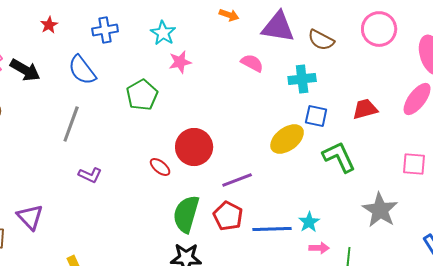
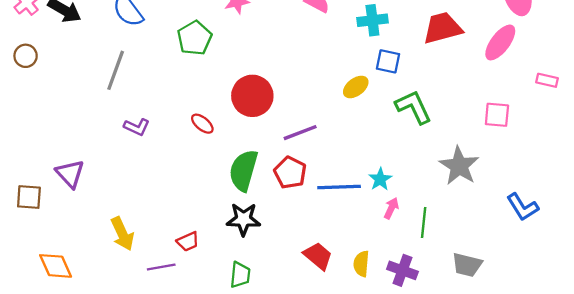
red trapezoid: (365, 109) -> (442, 28), moved, size x1.4
yellow ellipse: (287, 139) -> (356, 87), size x0.7
red ellipse: (160, 167) -> (202, 124), moved
pink arrow: (319, 248) -> (391, 208), turned -66

